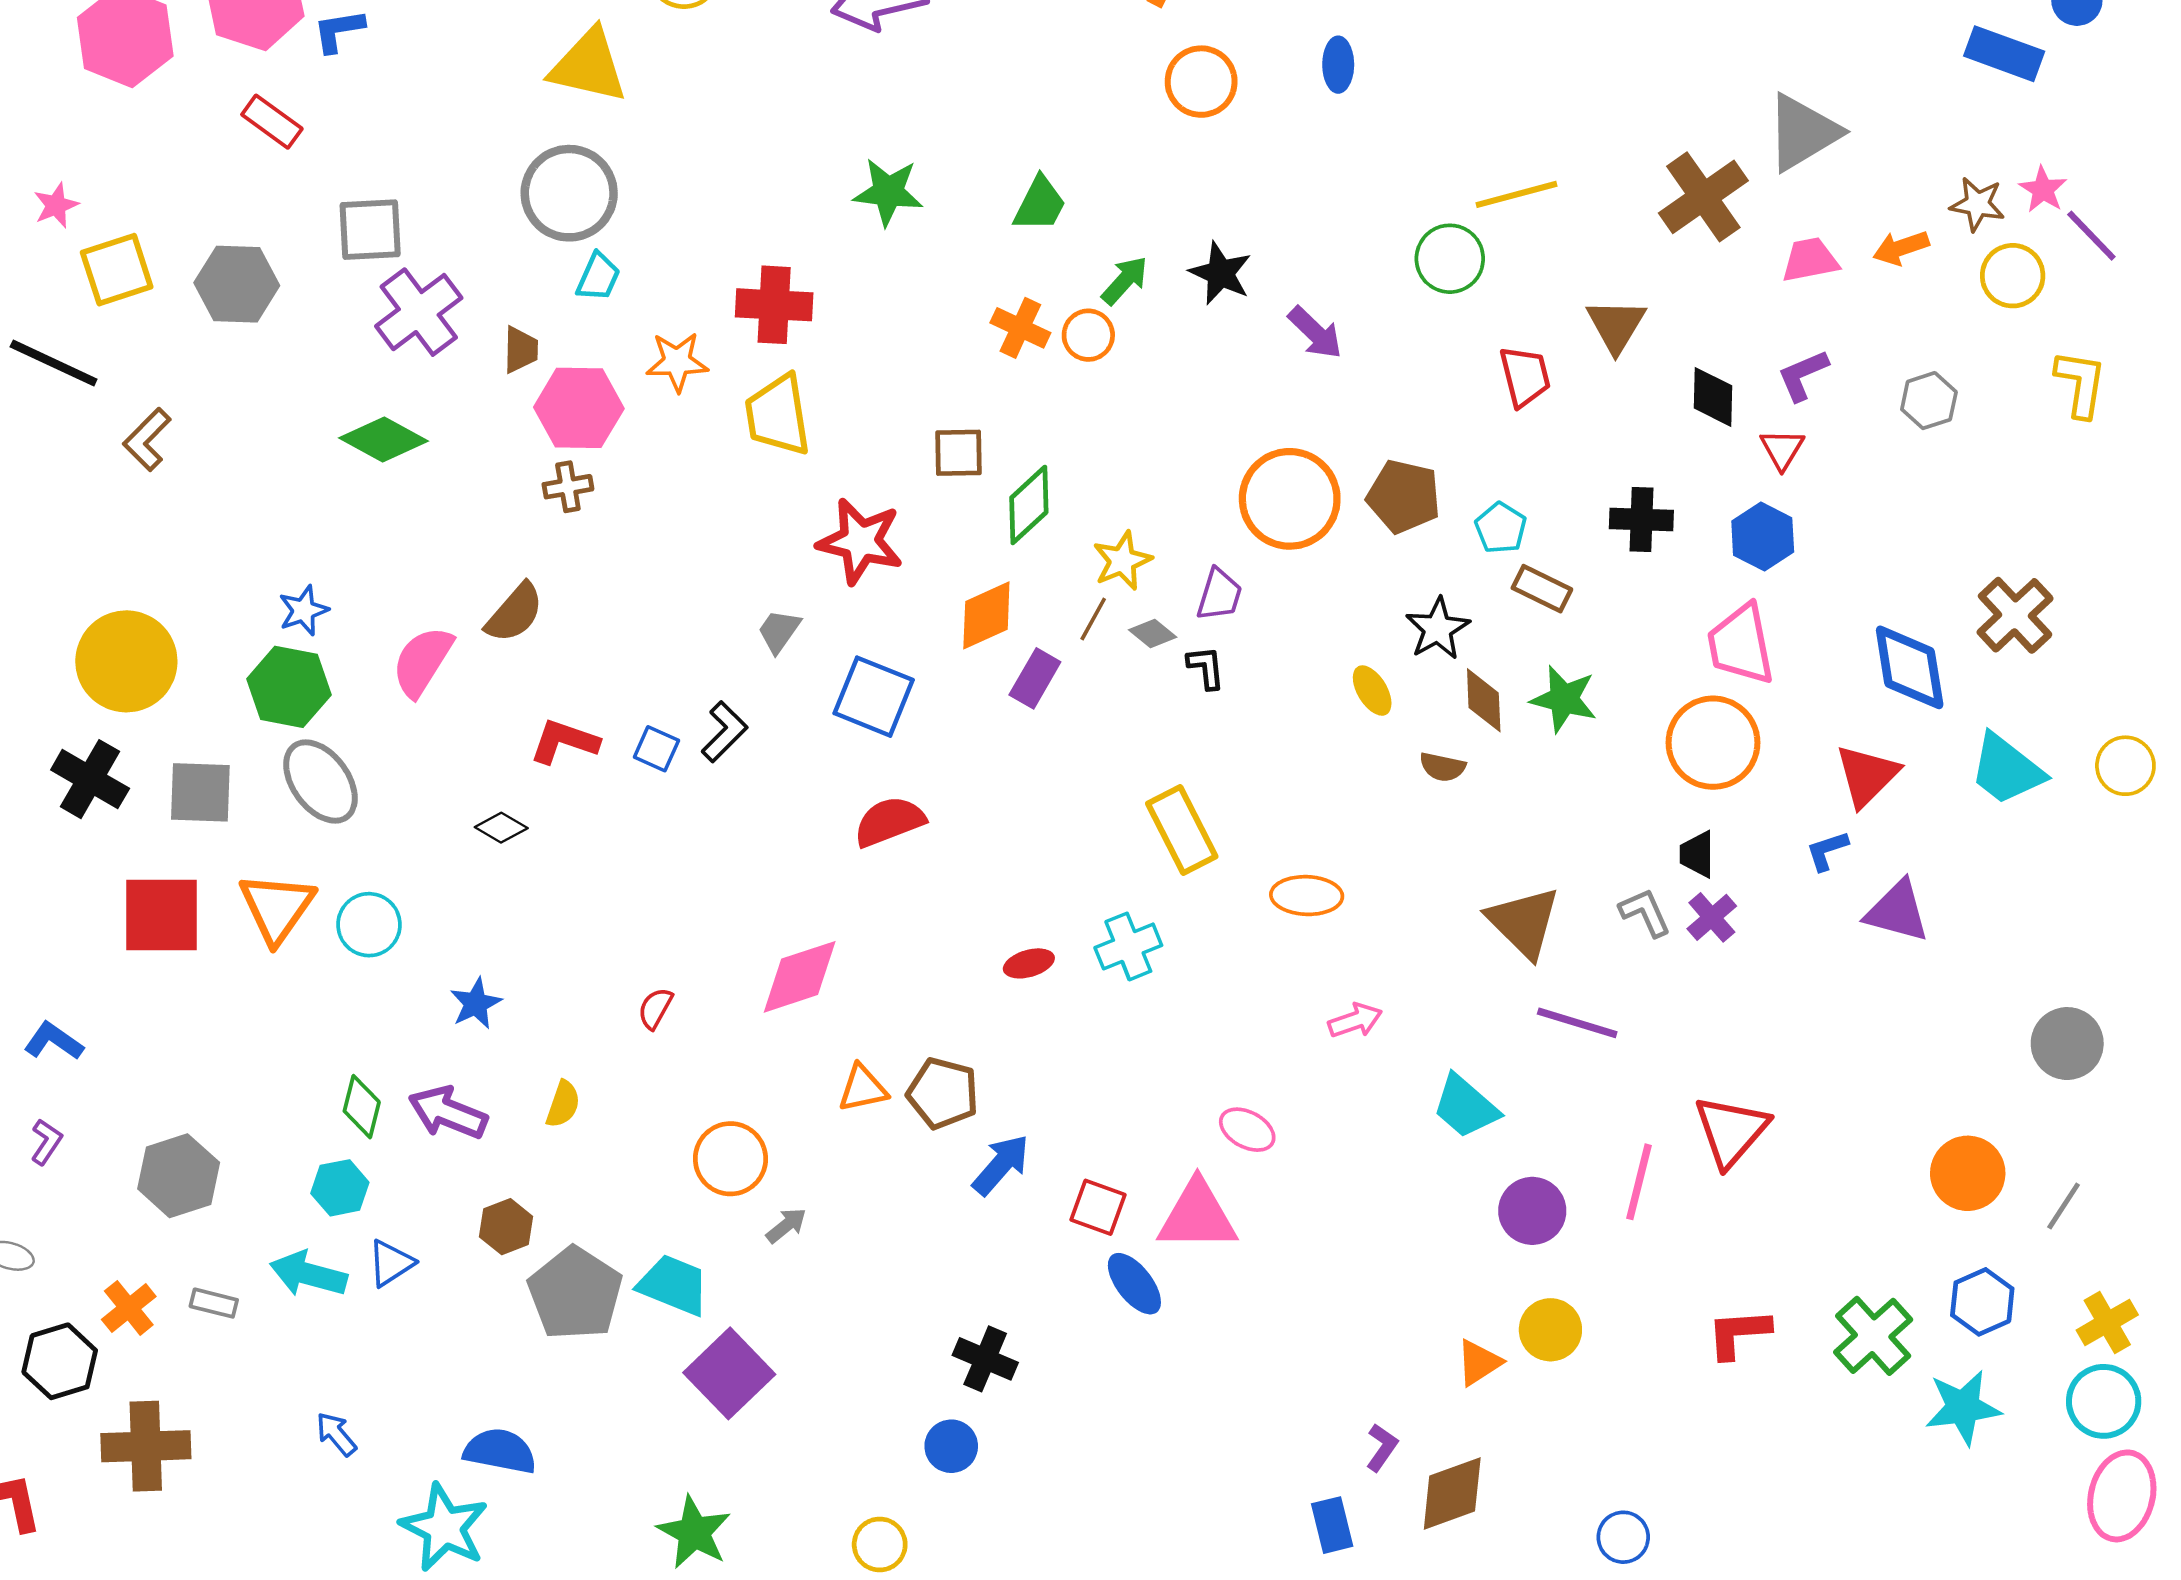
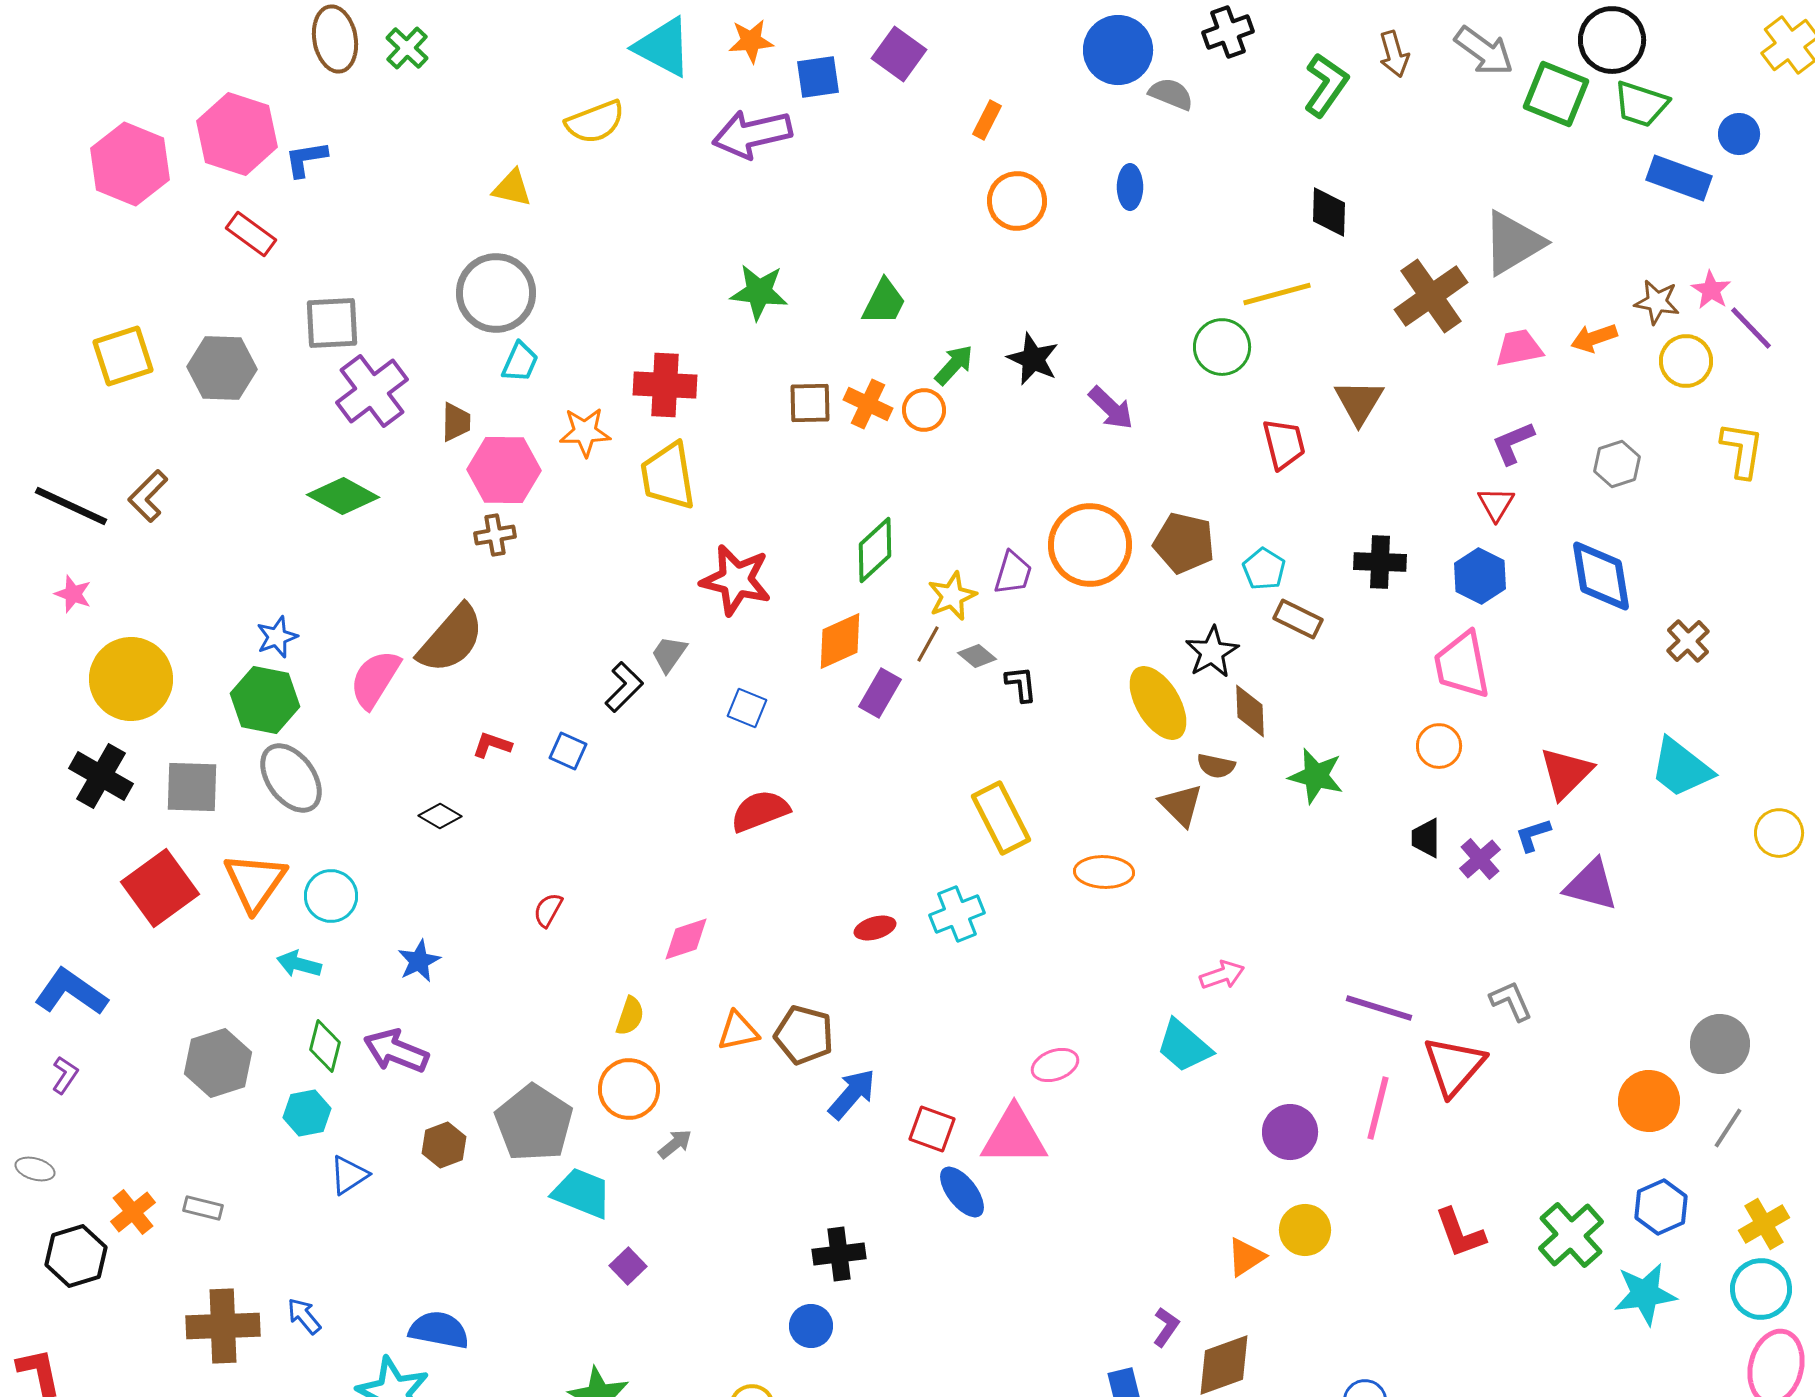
yellow triangle: (589, 66) -> (512, 188), size x0.6
pink star: (56, 205) -> (73, 594), moved, turned -30
black line: (54, 363) -> (71, 506), moved
black diamond: (1713, 397) -> (1329, 212), moved
brown square: (959, 453) -> (810, 403), moved
purple trapezoid: (1219, 595) -> (1013, 573), moved
brown semicircle: (515, 613) -> (451, 639), size x1.4
brown cross: (2015, 615) -> (1688, 641), size x0.7
blue diamond: (1910, 667) -> (1601, 576), moved
yellow ellipse: (1372, 691) -> (1158, 703), size x1.8
blue square: (874, 697) -> (747, 708), size x0.6
green star: (1564, 699) -> (1316, 776), moved
black L-shape: (724, 732) -> (624, 687), moved
red L-shape: (564, 741) -> (492, 745), size x0.7
orange circle: (1713, 743) -> (1439, 746), size x0.6
yellow circle: (2125, 766) -> (1779, 833), moved
gray L-shape: (1645, 913) -> (1511, 1001), moved
red square: (162, 915) -> (160, 888), turned -36
purple cross: (1712, 917) -> (1480, 859), moved
brown triangle: (1524, 922) -> (1181, 805), moved, size x0.7
pink diamond: (800, 977) -> (686, 939), size x0.7
red semicircle: (655, 1008) -> (548, 910), moved
pink arrow: (1355, 1020) -> (1222, 975), moved
purple line: (1577, 1023) -> (1379, 1008), moved
blue L-shape: (54, 1041) -> (71, 992), size x1.5
gray circle: (2067, 1044) -> (1720, 1044), moved
yellow semicircle: (563, 1104) -> (630, 1016), moved
cyan trapezoid: (1466, 1107) -> (1184, 1046), moved
pink ellipse: (1247, 1130) -> (1055, 1065), turned -48
gray hexagon: (179, 1176) -> (218, 1063), moved
cyan arrow: (308, 1274) -> (299, 964), moved, size x0.7
gray pentagon: (575, 1293) -> (534, 1123), moved
red L-shape: (1738, 1333) -> (1460, 1233), turned -106
black cross: (985, 1359) -> (839, 1254), turned -30
purple square: (729, 1373) -> (628, 1266), size x0.5
brown cross: (146, 1446) -> (223, 1326), moved

